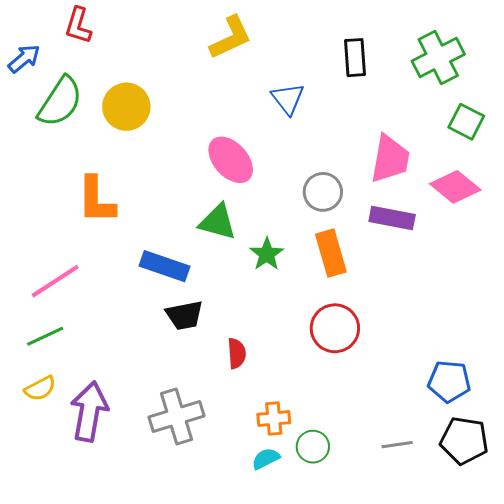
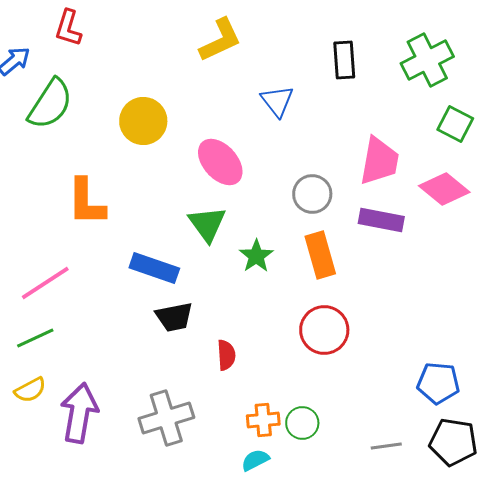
yellow circle: (126, 107) -> (143, 121), moved
green triangle: (218, 222) -> (207, 224), turned 39
green circle: (313, 447) -> (302, 423), moved

